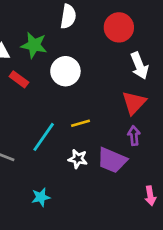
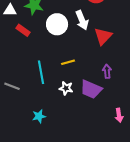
white arrow: (139, 66) -> (82, 20), moved
red triangle: (134, 103) -> (103, 36), moved
cyan line: (44, 137) -> (41, 72), turned -45

